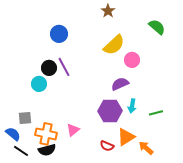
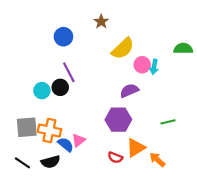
brown star: (108, 11) -> (101, 22), moved
green semicircle: (157, 27) -> (183, 49), moved, turned -42
black circle: (49, 68) -> (60, 87), moved
cyan arrow: (132, 106) -> (154, 67), moved
gray square: (25, 118) -> (27, 127), size x1.5
blue semicircle: (13, 134) -> (66, 145), moved
orange cross: (46, 134) -> (49, 131), moved

